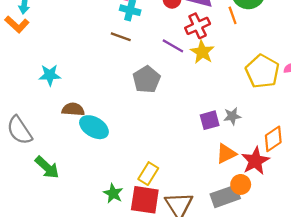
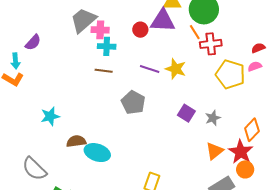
red cross: (198, 26) -> (211, 44), moved, turned 30
purple square: (210, 120) -> (186, 113), moved, turned -30
orange circle: (241, 184) -> (245, 169), moved

